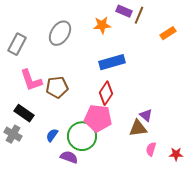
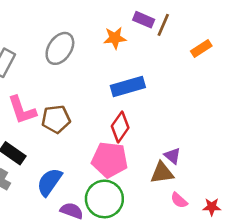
blue semicircle: (52, 135) -> (49, 182), size x1.6
green circle: (82, 136) -> (104, 199), moved
pink semicircle: (151, 149) -> (179, 200), turned -64

